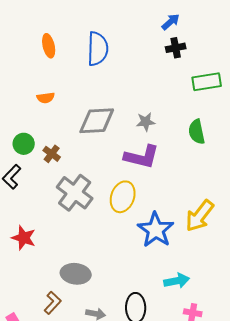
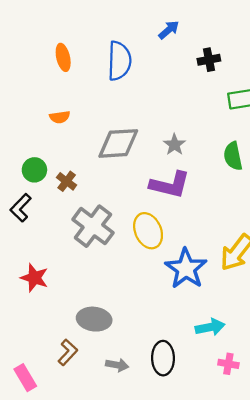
blue arrow: (171, 22) -> (169, 30), moved
gray star: (146, 122) -> (174, 145), turned -30
yellow ellipse: (123, 197) -> (148, 231), turned -44

